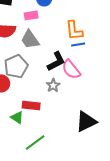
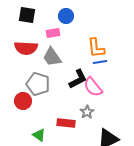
gray pentagon: (16, 66) -> (38, 84), turned -30
gray star: (53, 85) -> (87, 112), moved
red rectangle: (31, 105) -> (66, 123), moved

